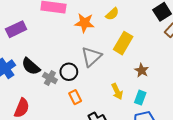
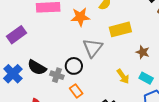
yellow rectangle: (123, 43) -> (120, 29), turned 55
orange rectangle: (75, 97) -> (76, 91), moved
cyan rectangle: (140, 98) -> (146, 78), turned -72

